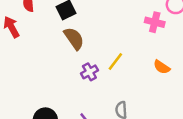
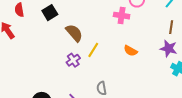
brown semicircle: (74, 38) -> (74, 33), moved

